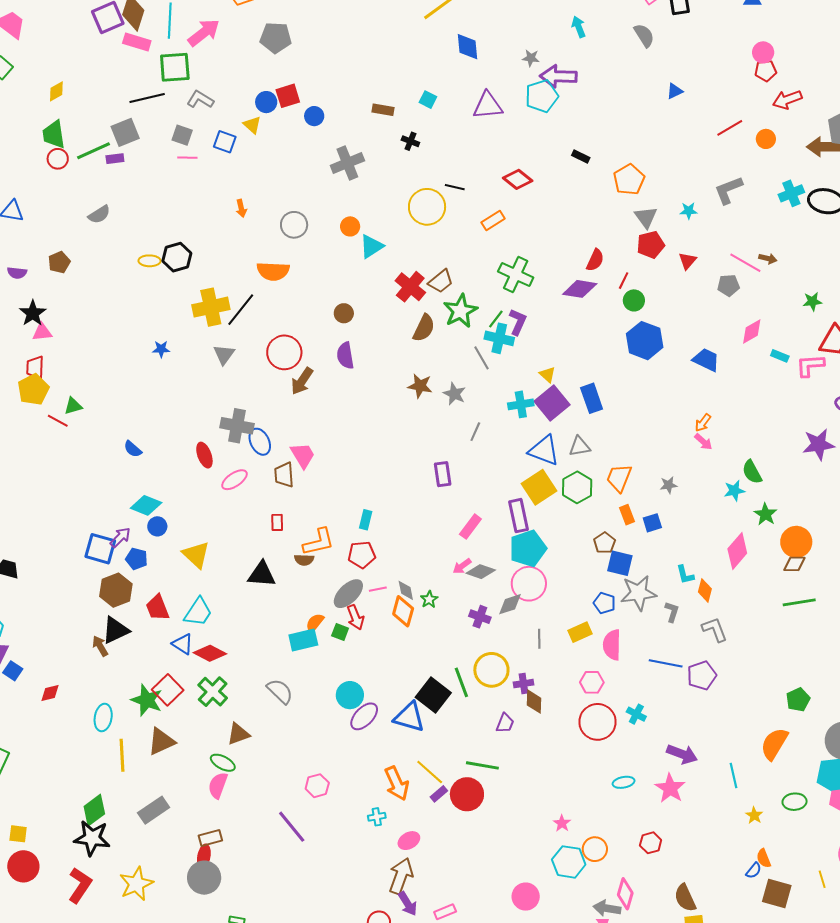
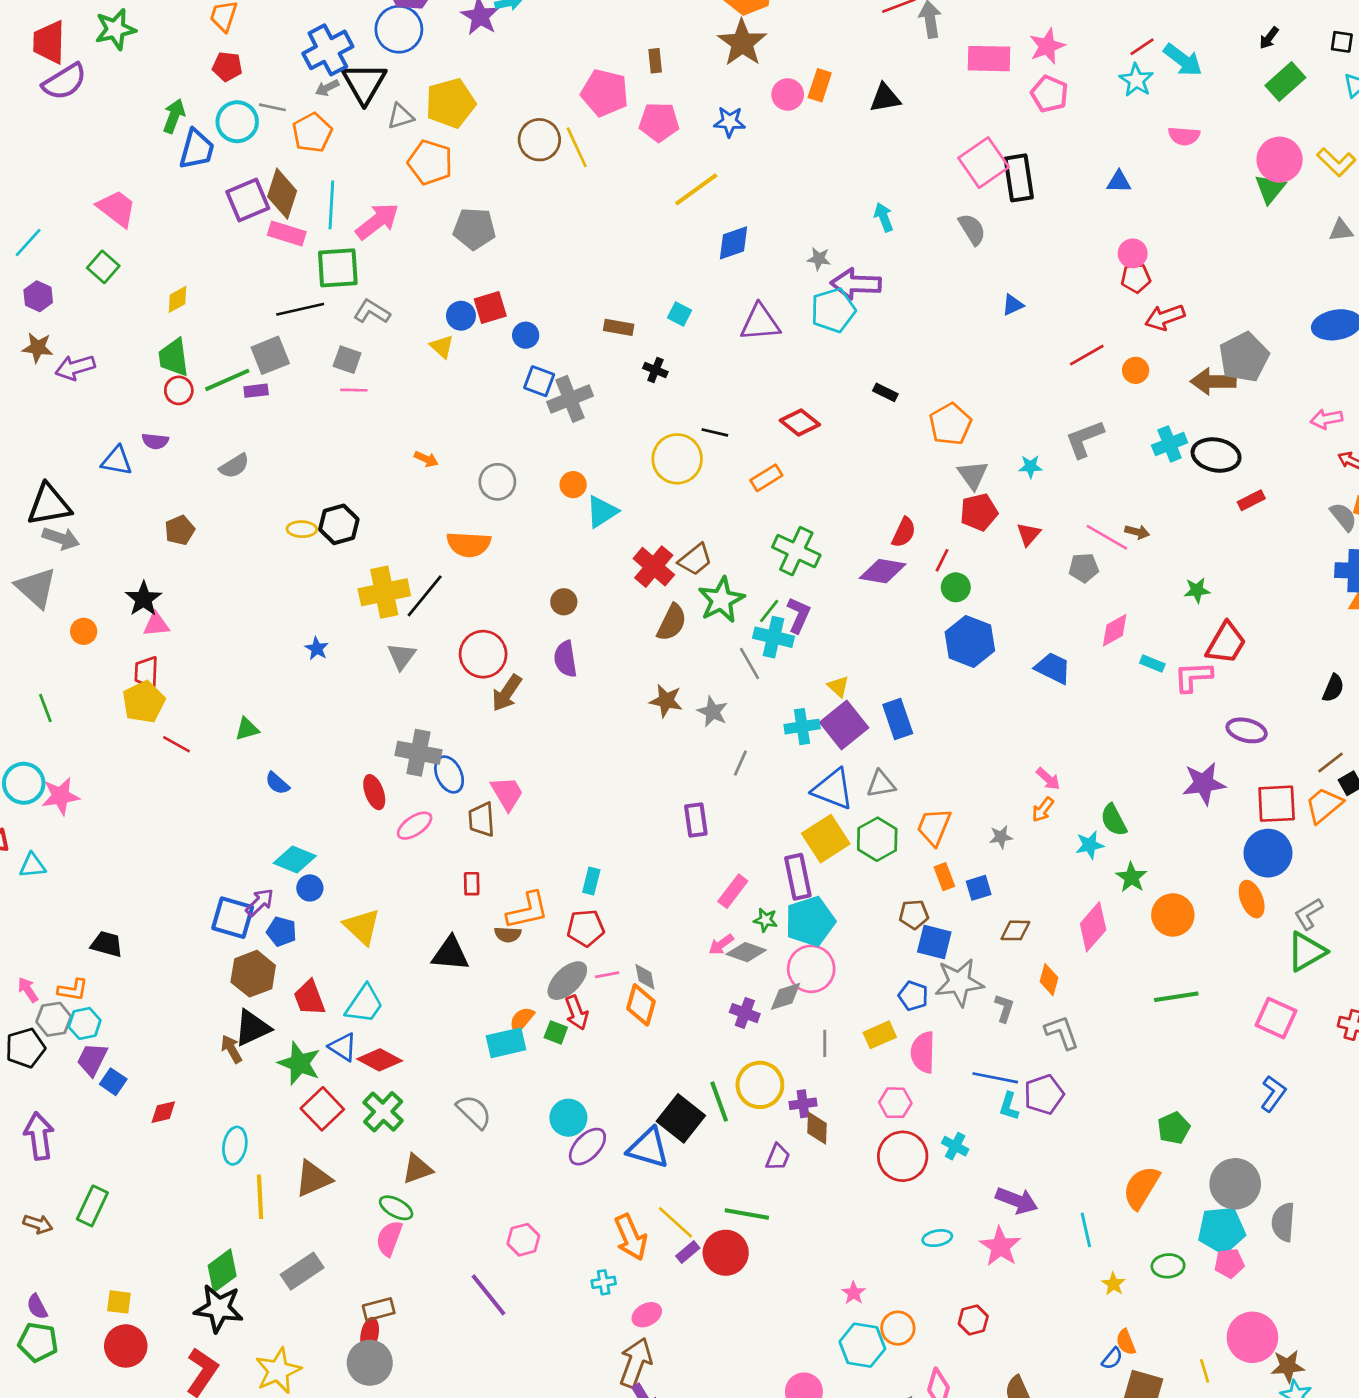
blue diamond: (468, 47) -> (733, 243), turned 76
blue square: (225, 142) -> (539, 381), moved
orange arrow: (241, 208) -> (426, 459), turned -54
purple semicircle: (17, 273) -> (155, 441), moved
blue star: (161, 349) -> (317, 649), turned 30
green triangle: (73, 406) -> (247, 729), moved
orange arrow: (703, 423) -> (1043, 810), moved
brown pentagon: (605, 543) -> (914, 914), turned 30
brown diamond: (794, 564) -> (1015, 930), moved
cyan L-shape: (685, 575) -> (1009, 1106), moved, turned 30
green star: (429, 599) -> (765, 920), moved, turned -30
green star: (147, 700) -> (299, 1063), moved

